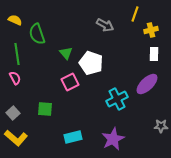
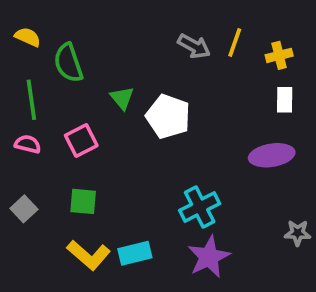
yellow line: (135, 14) -> (235, 42), moved
pink semicircle: (15, 78) -> (28, 144), turned -48
pink square: (70, 82) -> (81, 140), moved
purple ellipse: (147, 84) -> (272, 155), turned 35
cyan cross: (117, 99) -> (200, 207), moved
yellow L-shape: (16, 138) -> (89, 255), moved

